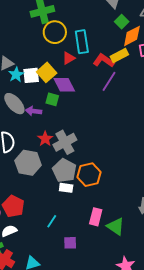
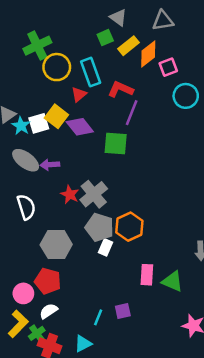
green square: (122, 22) -> (105, 38), moved, turned 32
yellow rectangle: (119, 56) -> (128, 46), moved
green square: (52, 99) -> (116, 144), moved, size x1.5
gray hexagon: (28, 163) -> (56, 245), moved
white rectangle: (66, 188) -> (106, 247), turned -64
cyan line: (52, 221) -> (98, 317), moved

